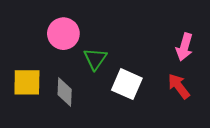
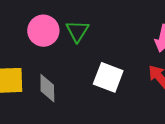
green triangle: (95, 59) -> (77, 31), moved

